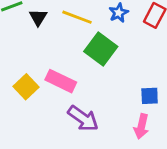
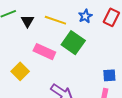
pink rectangle: (61, 81) -> (44, 52), moved

